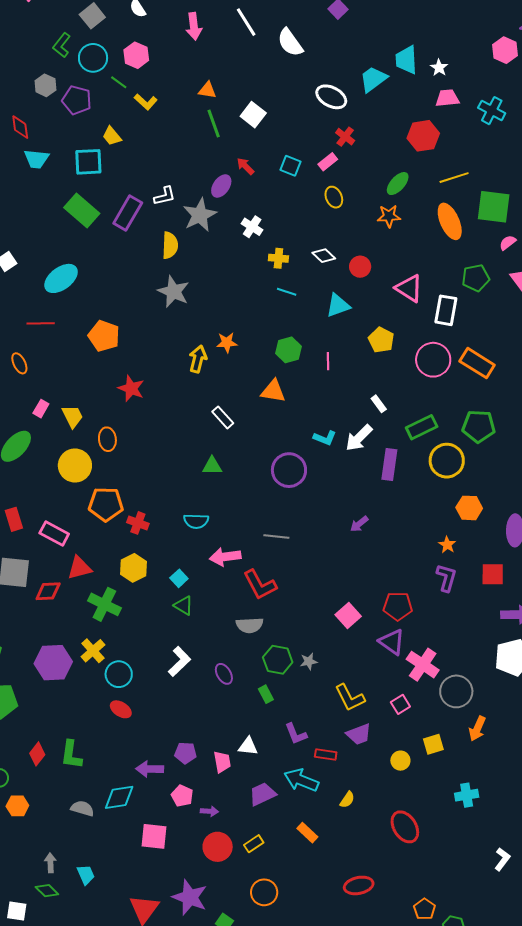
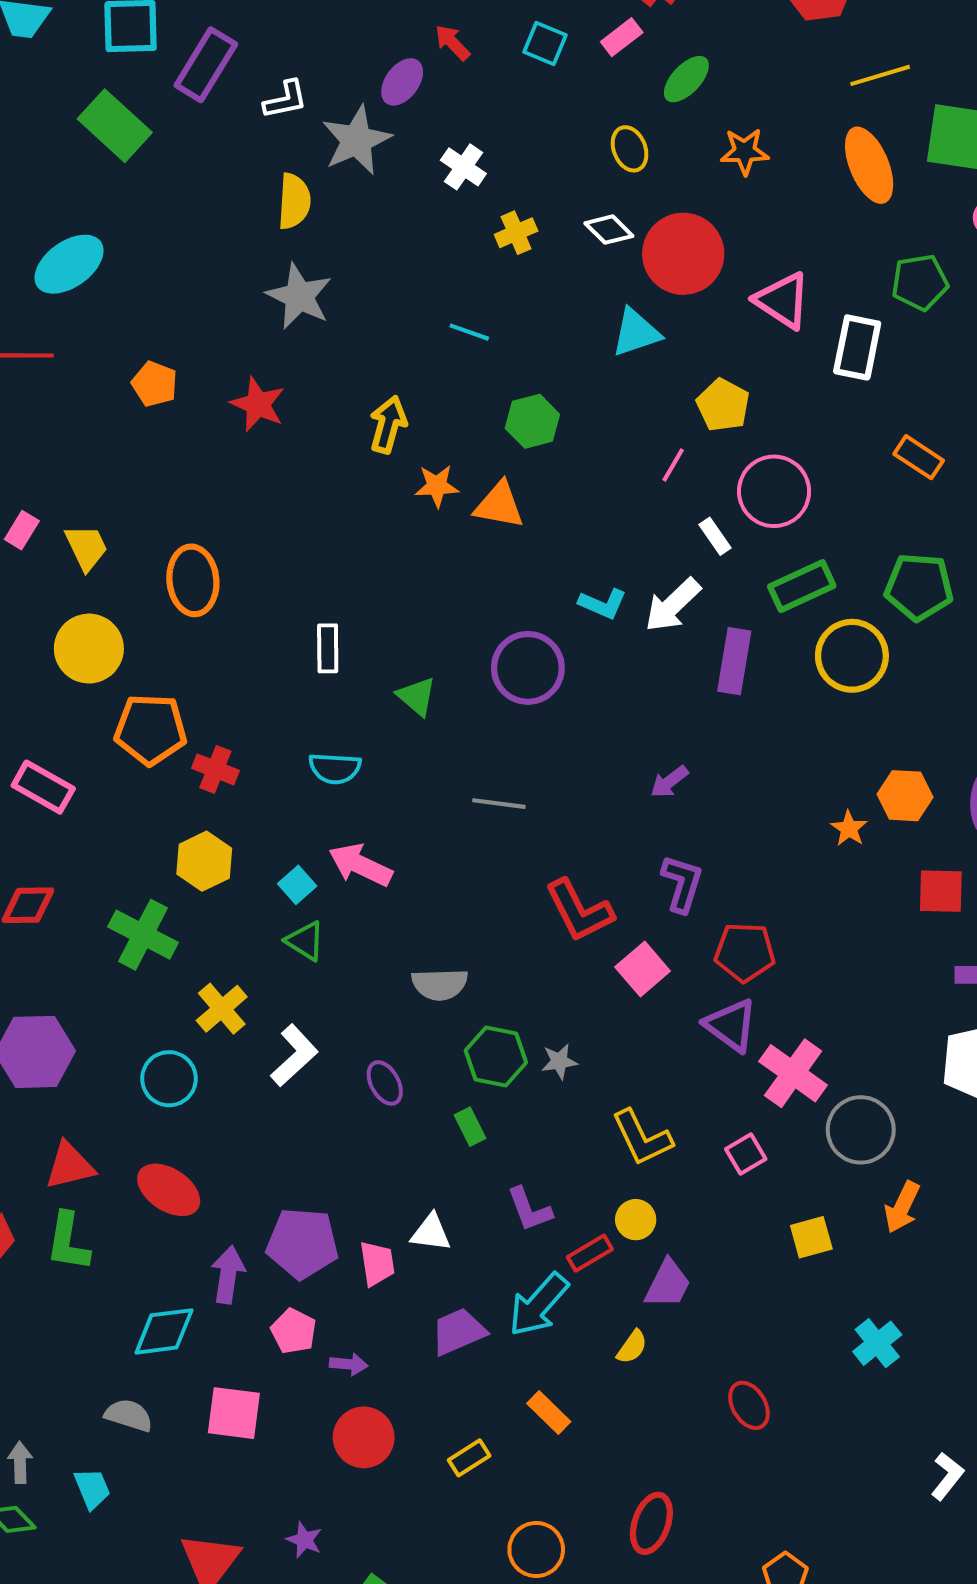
green ellipse: (398, 184) -> (686, 79), moved
yellow ellipse: (334, 197) -> (630, 149), moved
purple rectangle: (128, 213) -> (206, 65), moved
yellow cross: (278, 258) -> (516, 233), turned -30
red circle: (360, 267) -> (683, 254), size x1.8
cyan line: (287, 292) -> (469, 332), moved
orange pentagon: (104, 336) -> (155, 384), size x0.7
orange star: (227, 343) -> (437, 486), moved
yellow arrow: (198, 359) -> (388, 425), moved
pink circle: (433, 360) -> (774, 491), moved
pink line: (328, 361) -> (673, 465), moved, turned 30
orange rectangle: (477, 363) -> (919, 457), size x0.7
red star: (131, 388) -> (258, 404), moved
white rectangle: (223, 417) -> (328, 648), moved, turned 40
orange ellipse: (107, 439) -> (193, 580), moved, size x1.4
green triangle: (212, 466) -> (417, 696), moved, turned 40
orange hexagon: (469, 508) -> (905, 796), moved
pink arrow: (225, 557) -> (360, 865), moved, turned 32
red triangle: (79, 568) -> (70, 1166), moved
purple L-shape: (446, 578) -> (682, 884), moved
red L-shape: (260, 585) -> (579, 911), moved
yellow cross: (93, 651) -> (222, 1009), moved
red ellipse: (121, 709) -> (169, 1190), moved, size x1.4
purple trapezoid: (359, 734) -> (668, 1284), moved, turned -44
purple pentagon: (186, 753) -> (302, 1243), size x1.6
red rectangle: (326, 754) -> (590, 1253), turned -40
yellow circle: (400, 761) -> (636, 1220), moved
purple arrow: (150, 769) -> (228, 1275), turned 96
cyan arrow: (301, 780) -> (539, 1305), turned -72
cyan cross: (467, 795) -> (877, 1343), turned -30
gray semicircle: (82, 808) -> (129, 1415), moved
red ellipse: (405, 827) -> (749, 1405), size x0.7
yellow rectangle: (254, 844) -> (469, 1458), moved
red ellipse: (359, 885) -> (651, 1523), turned -60
orange circle: (264, 892) -> (536, 1549), moved
purple star: (190, 897) -> (304, 1540), size x0.5

